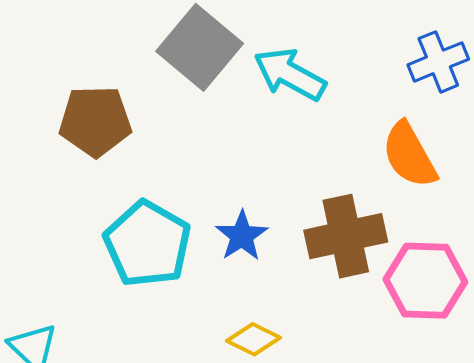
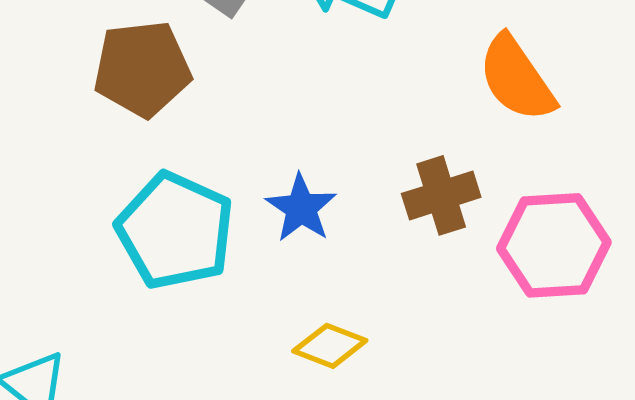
brown pentagon: (95, 121) -> (142, 69), moved
brown cross: (346, 236) -> (441, 195), size x0.7

